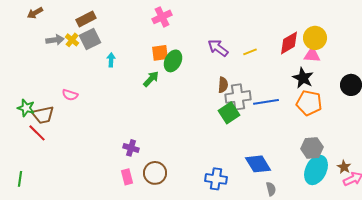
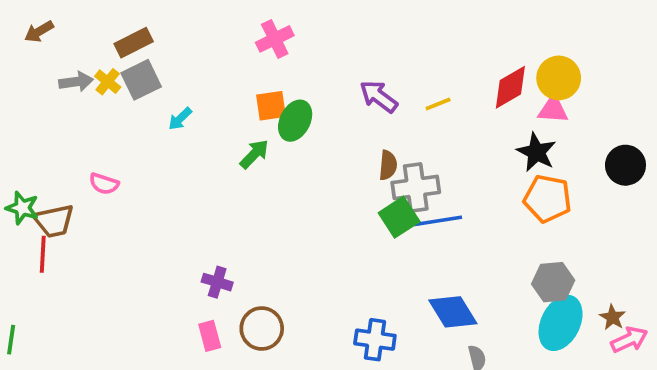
cyan arrow: (111, 60) -> (180, 119), turned -136
blue line: (266, 102) -> (438, 221), moved
red line: (37, 133) -> (43, 254), turned 48

